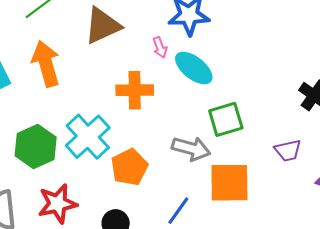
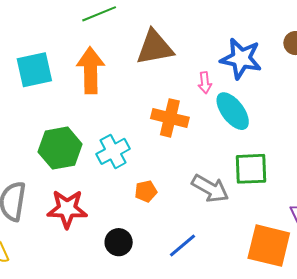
cyan cross: (88, 137) -> (113, 151), size x0.7
orange pentagon: (129, 167) -> (146, 191), size x0.6
orange square: (229, 183) -> (269, 246), moved

